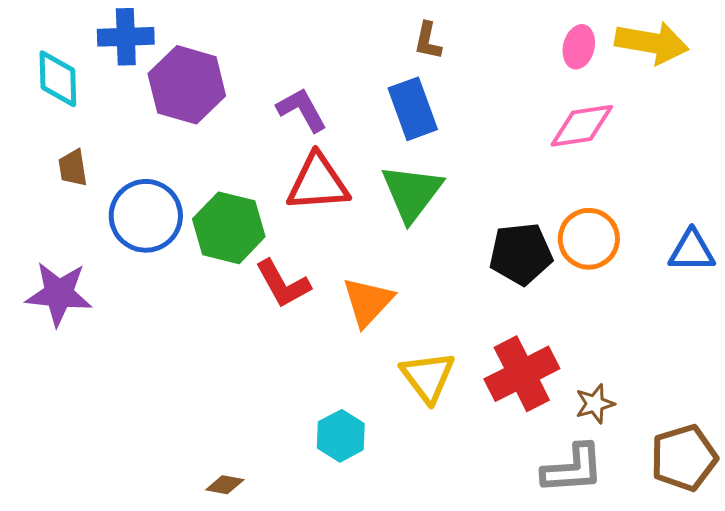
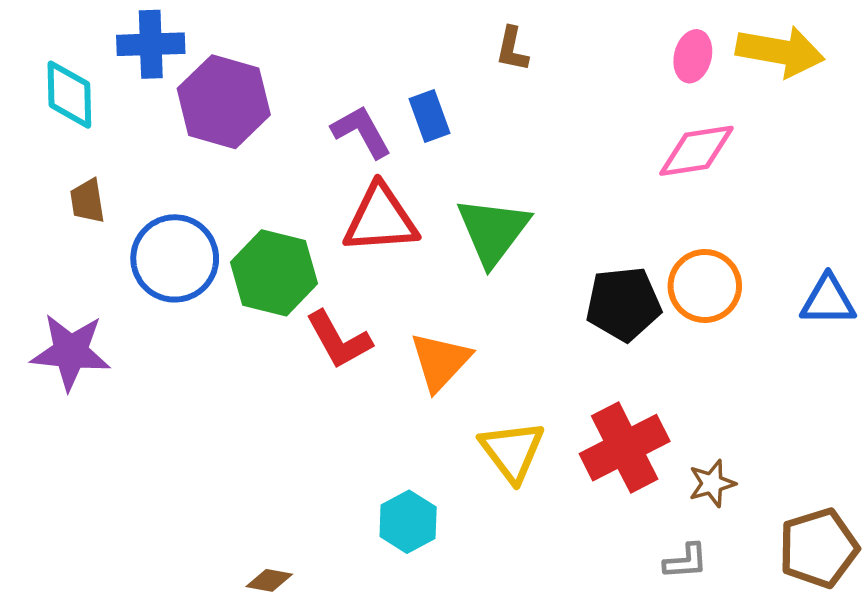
blue rectangle: (413, 109) -> (430, 116), moved, size x0.7
gray L-shape: (573, 469) -> (686, 561), size x0.6

